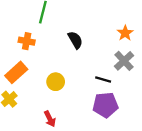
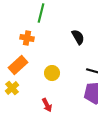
black semicircle: (75, 40) -> (78, 37), moved

